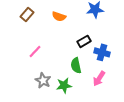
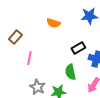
brown rectangle: (27, 14) -> (15, 37), moved
pink line: (35, 51) -> (29, 58), turned -32

